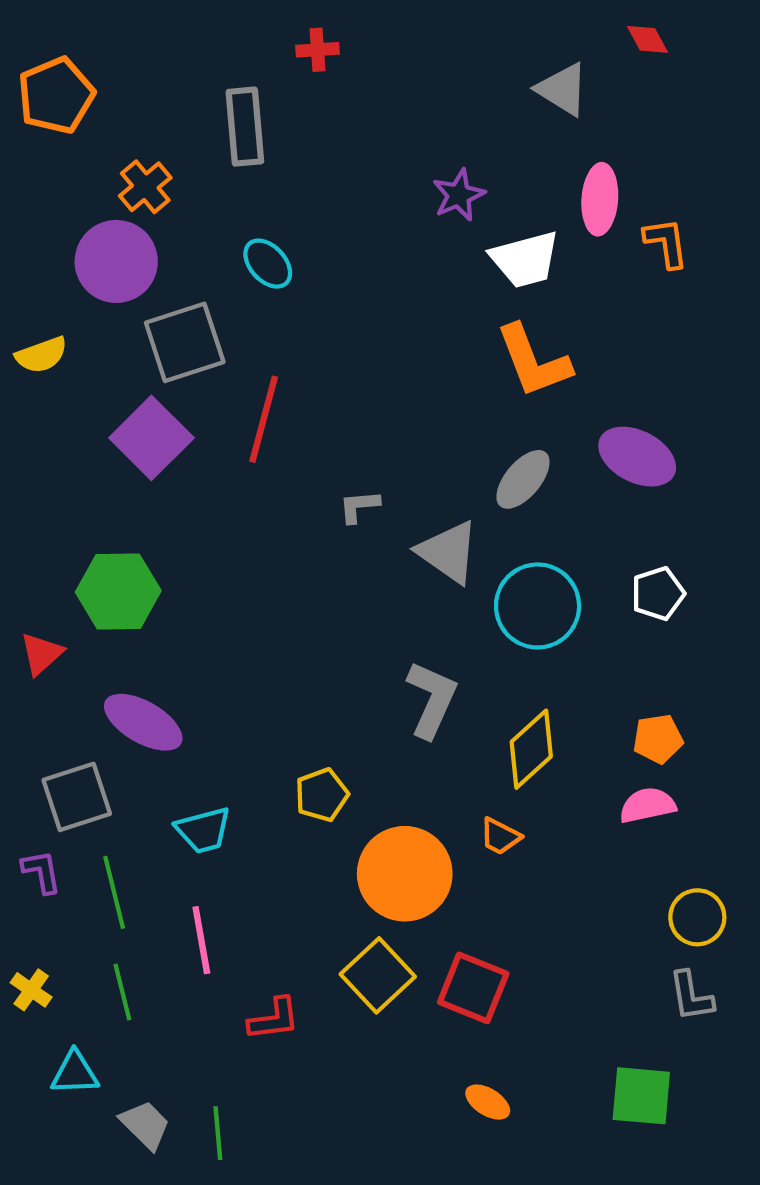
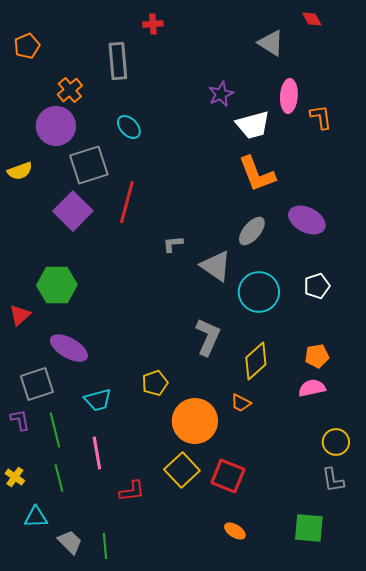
orange pentagon: (56, 95) -> (27, 46), size x0.7

